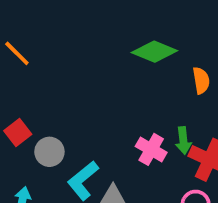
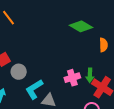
pink cross: (151, 149) -> (72, 78), turned 35

